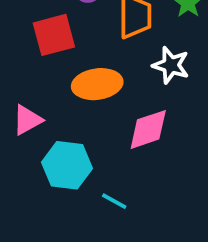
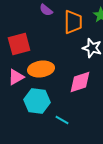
red square: (54, 35) -> (19, 44), moved
orange ellipse: (97, 84) -> (41, 69), moved

